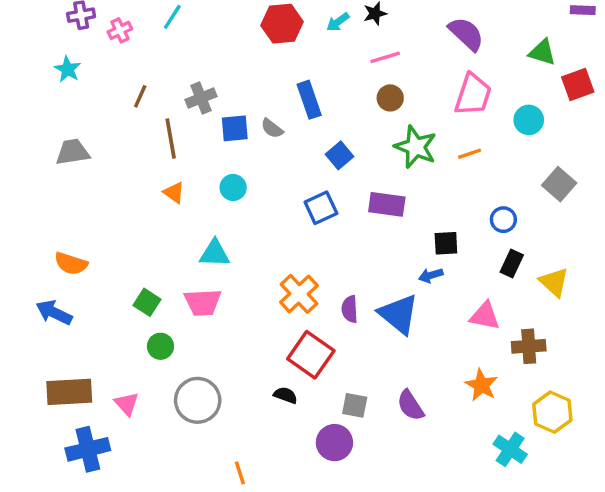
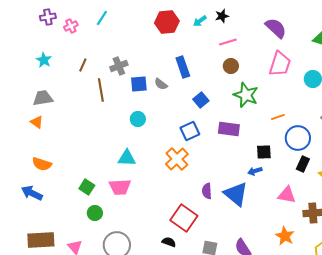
cyan star: (68, 69) -> (44, 60), moved
orange line: (470, 154) -> (278, 117), moved
orange triangle: (174, 193) -> (37, 122), moved
blue circle: (503, 220) -> (298, 138), size x1.6
orange cross: (299, 294) -> (177, 159), moved

